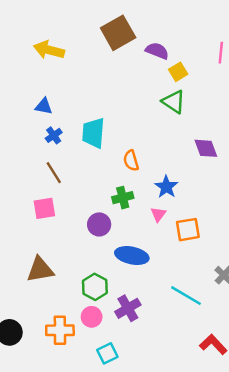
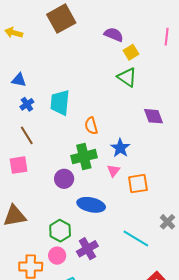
brown square: (118, 33) -> (61, 19), moved
yellow arrow: (49, 50) -> (14, 33), moved, size x0.7
green cross: (123, 198) -> (84, 157), size x1.4

